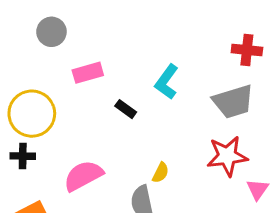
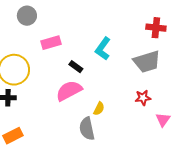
red star: (227, 156) -> (143, 98), size x0.6
pink semicircle: (83, 176) -> (69, 91), moved

